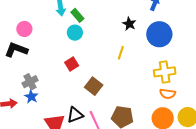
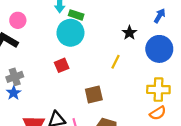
green rectangle: (77, 15) -> (76, 15), turned -40
cyan circle: (75, 33) -> (70, 33), size x1.6
brown square: (94, 86) -> (94, 94), moved, turned 30
orange semicircle: (168, 94) -> (158, 113), turned -49

